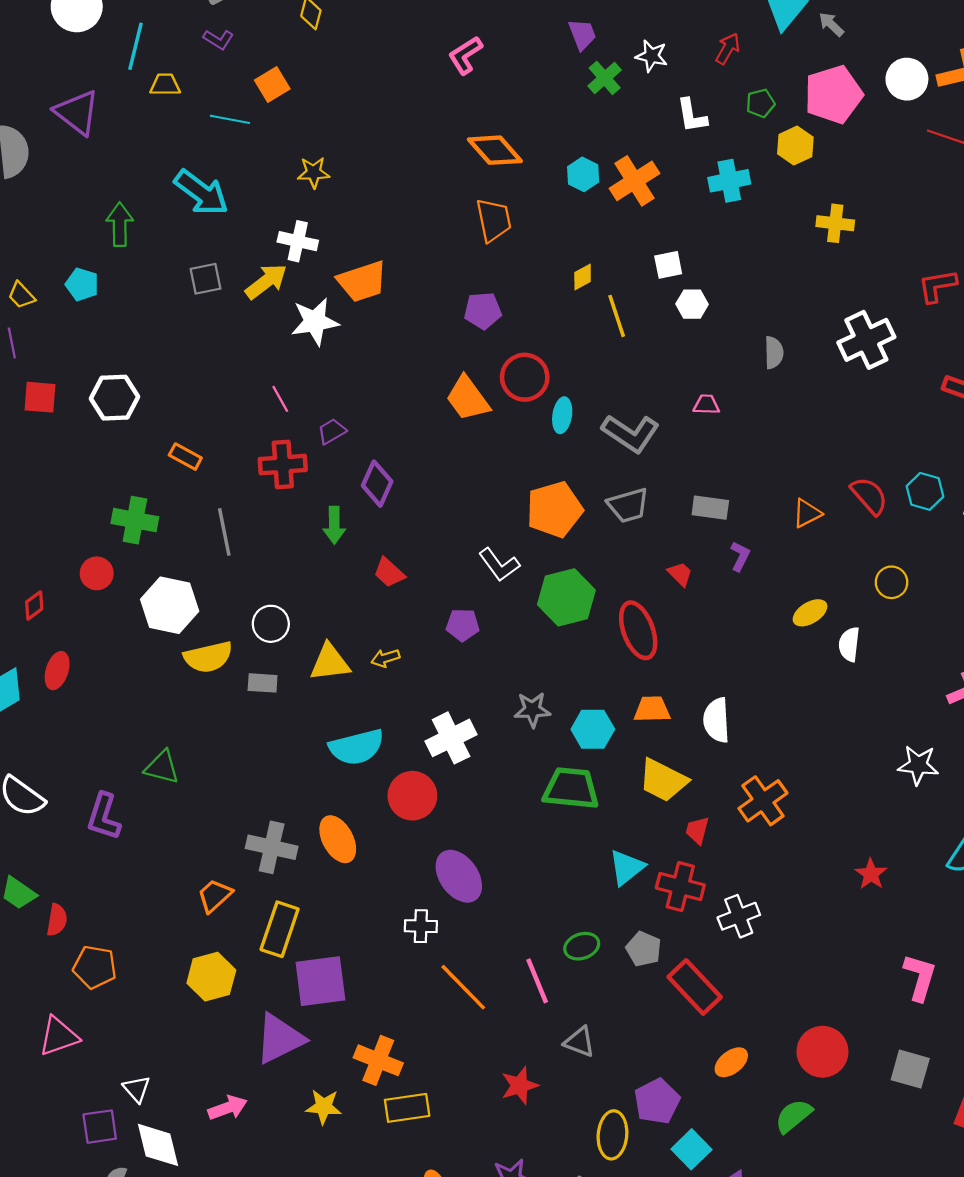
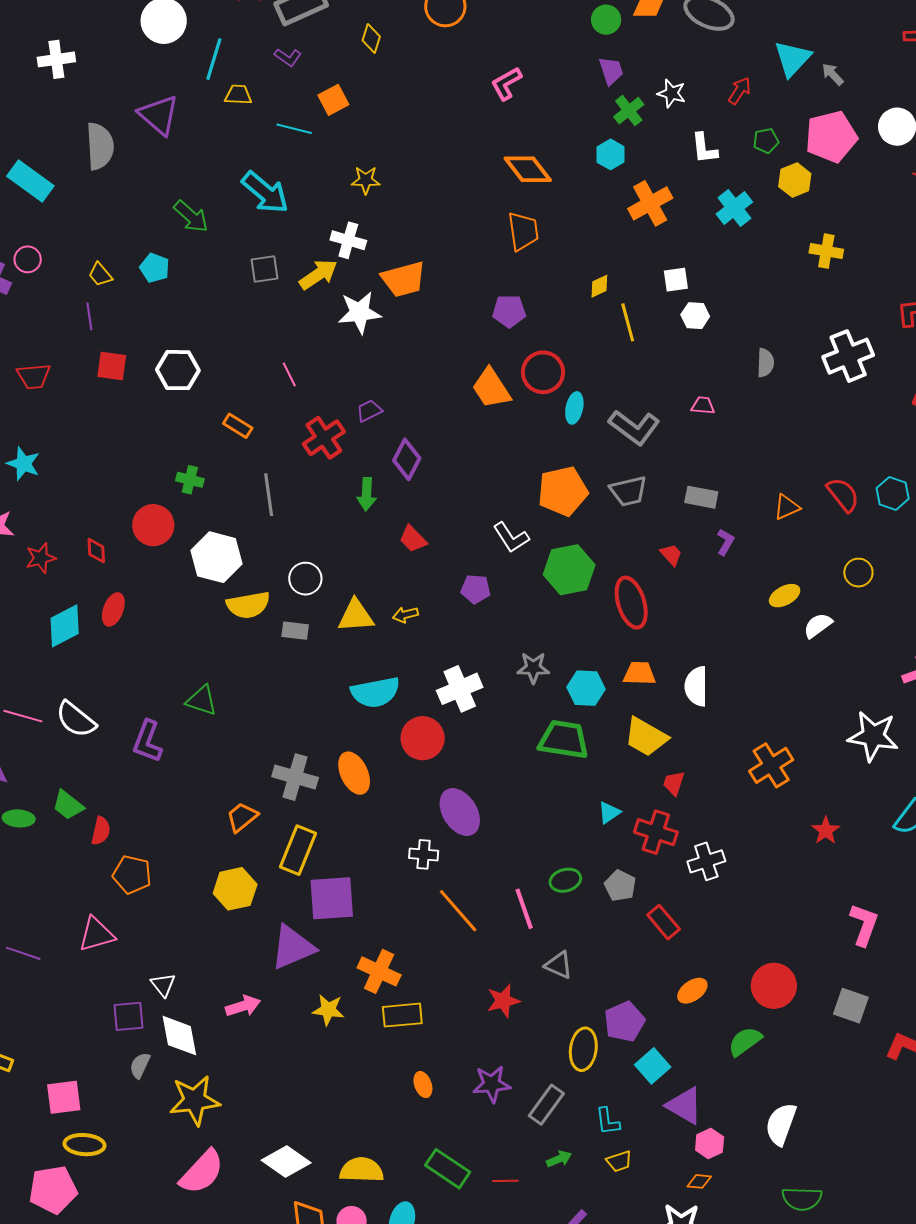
cyan hexagon: (583, 174) -> (611, 154), moved
cyan cross: (729, 181) -> (734, 208), turned -30
green arrow: (120, 224) -> (191, 216), turned 129
pink line: (280, 399) -> (289, 374), moved
red cross: (283, 465) -> (324, 438), turned -33
green cross: (135, 520) -> (190, 480), size x0.7
red circle: (97, 573) -> (153, 525), size x1.4
red diamond: (34, 605) -> (96, 551), turned -60
white semicircle: (849, 644) -> (818, 625), turned 44
white star: (918, 765) -> (873, 736), size x1.4
orange cross: (763, 801) -> (771, 765), moved
cyan triangle: (627, 867) -> (609, 813), size x0.7
red rectangle: (695, 987) -> (664, 922), size x0.7

